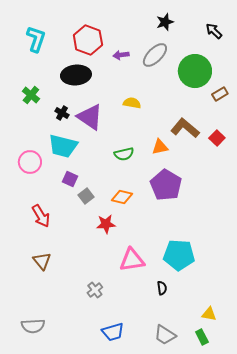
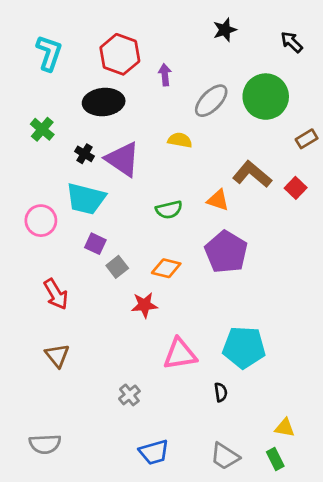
purple arrow: (121, 55) -> (165, 75), turned 91
gray ellipse: (155, 55) -> (211, 101), moved
brown rectangle: (220, 94) -> (307, 139), moved
orange triangle: (160, 147) -> (218, 200), turned 30

